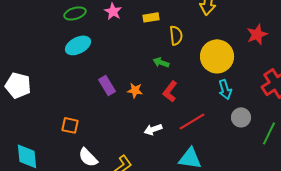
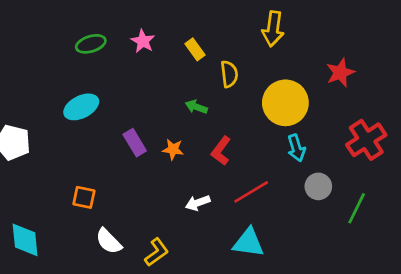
yellow rectangle: (151, 17) -> (195, 49), turned 63
cyan ellipse: (78, 45) -> (81, 107), moved
green arrow: (161, 62) -> (196, 107), moved

